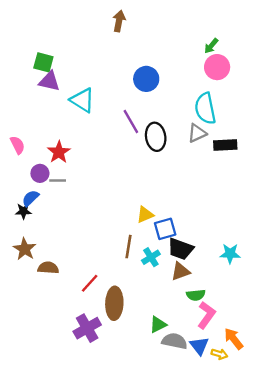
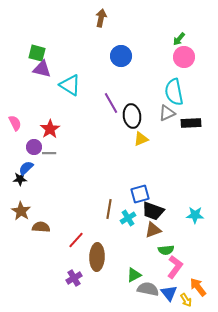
blue circle: (146, 79) -> (121, 56), moved
yellow triangle: (145, 215) -> (141, 139), moved
purple cross: (87, 328) -> (74, 278), size x0.7
yellow arrow: (219, 354) -> (186, 300), turned 40

